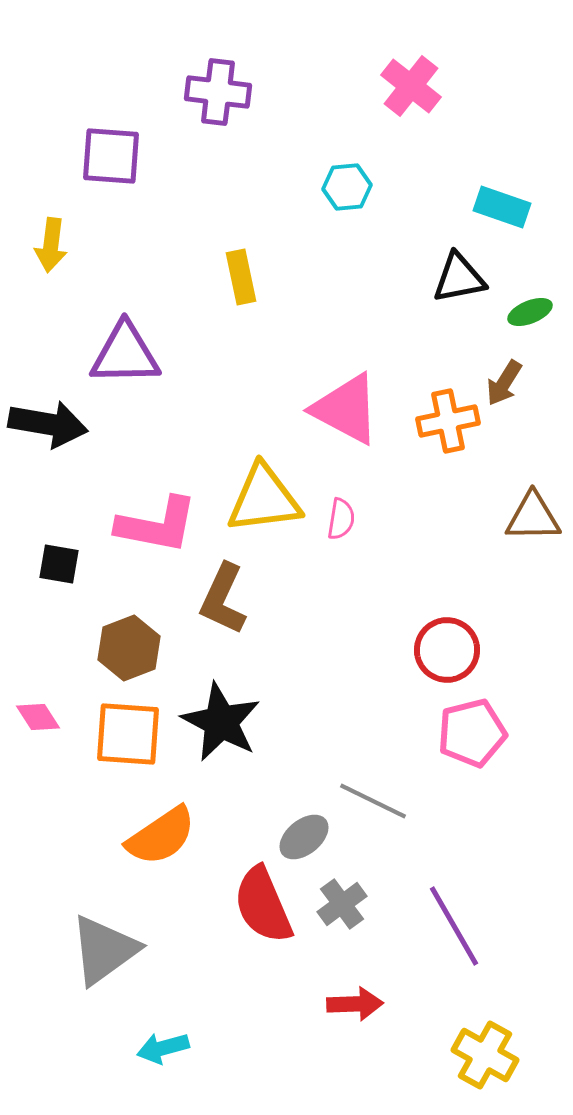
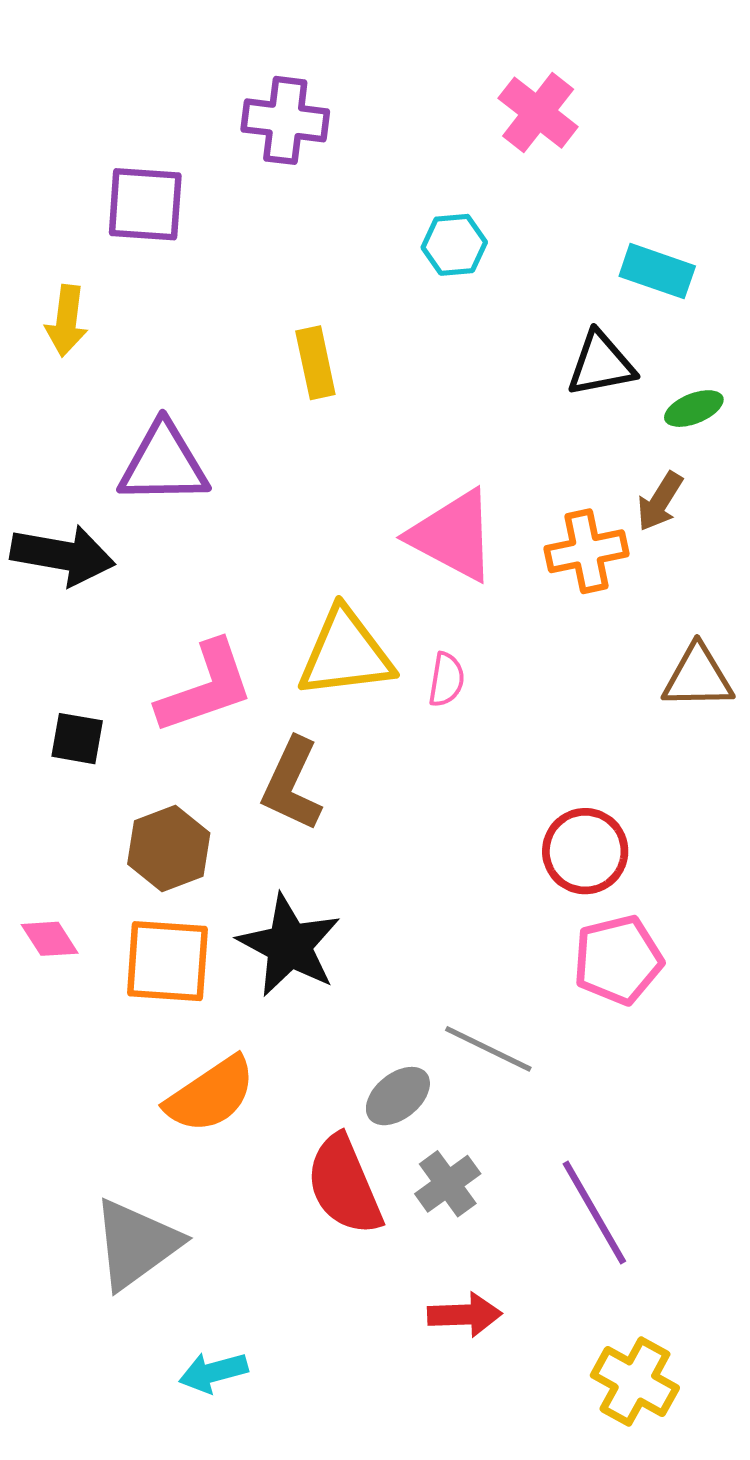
pink L-shape: (157, 525) -> (205, 687), turned -30

